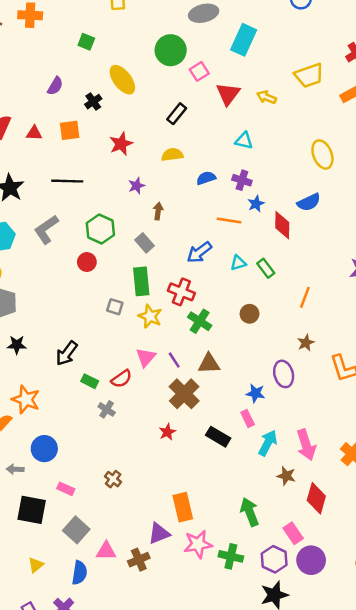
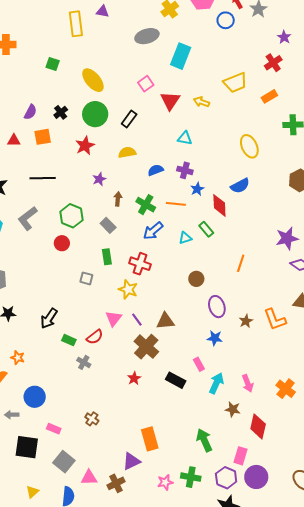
green circle: (171, 50) -> (95, 114), moved
yellow ellipse: (122, 80) -> (93, 80), moved
purple semicircle: (55, 86) -> (30, 112), moved
green rectangle: (266, 268) -> (206, 229), moved
green rectangle: (141, 281) -> (107, 257), size x0.7
yellow star: (150, 316) -> (128, 289), moved
green cross: (200, 321) -> (146, 205), moved
brown star: (306, 343) -> (246, 321), moved
purple ellipse: (284, 374) -> (217, 307), moved
blue star: (255, 393) -> (215, 338), moved
orange star: (26, 400) -> (18, 358), size x0.6
pink arrow: (306, 445) -> (248, 383), size x0.7
pink rectangle: (293, 533) -> (241, 456), turned 54
pink star: (198, 544) -> (165, 482), moved, size x0.7

